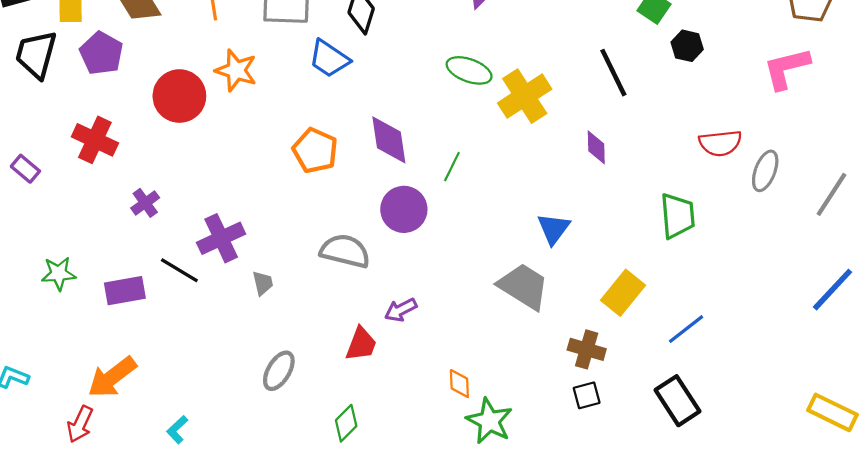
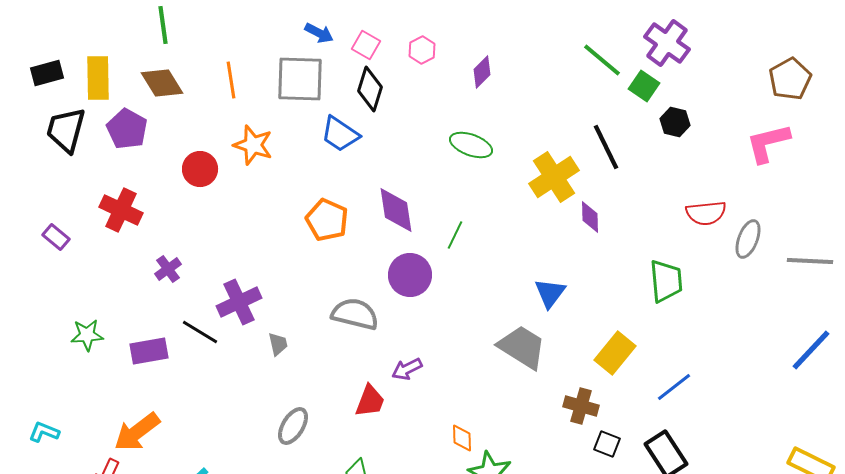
red circle: (179, 96) -> (200, 169), size x0.7
yellow cross: (525, 96) -> (554, 177), moved
gray line: (831, 194) -> (810, 261), turned 60
black square: (587, 395) -> (607, 444), moved, turned 36

